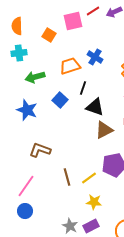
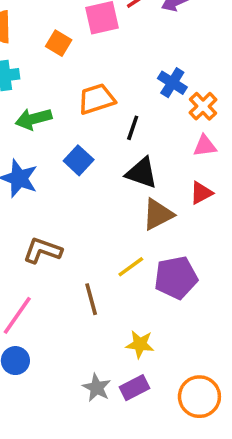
blue cross: (95, 57) -> (172, 83), moved
black line: (83, 88) -> (133, 128), moved
yellow line: (89, 178) -> (131, 267), moved

